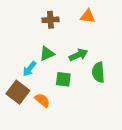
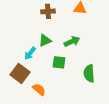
green semicircle: (98, 72) -> (89, 73), moved
orange semicircle: (42, 100) -> (39, 89), moved

